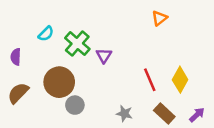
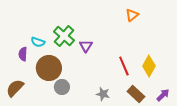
cyan semicircle: (46, 34) -> (38, 42), moved, turned 64
purple semicircle: (16, 57) -> (23, 54), moved
brown semicircle: (18, 93) -> (15, 88), moved

